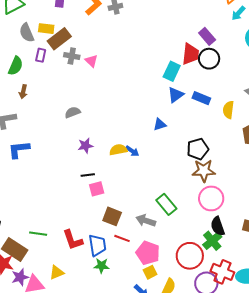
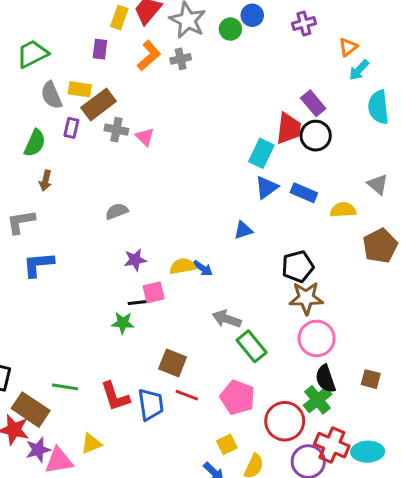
yellow semicircle: (228, 110) -> (343, 210), turned 78
pink square: (97, 189) -> (154, 292), moved
gray arrow: (146, 221) -> (227, 319), moved
pink pentagon: (148, 253) -> (238, 397), moved
green star: (101, 266) -> (123, 323), moved

